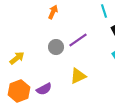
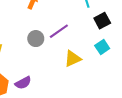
yellow triangle: (78, 76) -> (73, 59), moved

